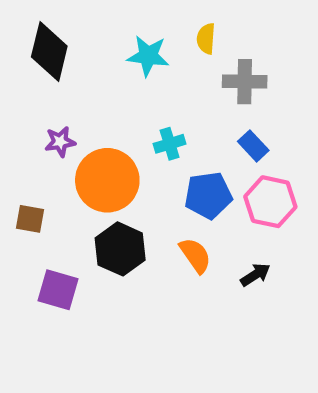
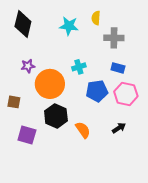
blue rectangle: (253, 146) -> (118, 68), turned -32
orange semicircle: (195, 255) -> (83, 130), moved

